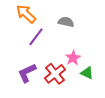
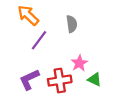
gray semicircle: (66, 22) -> (72, 24), turned 70
red cross: (55, 74) -> (60, 81), turned 30

